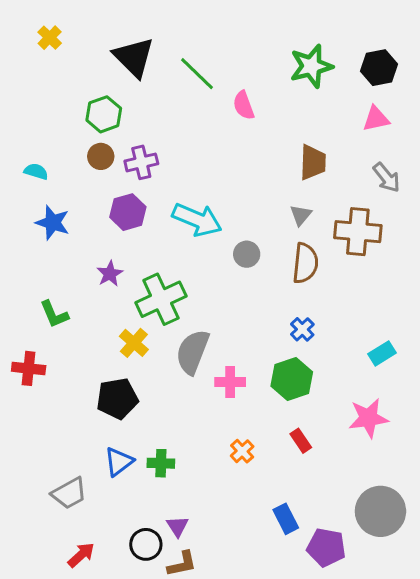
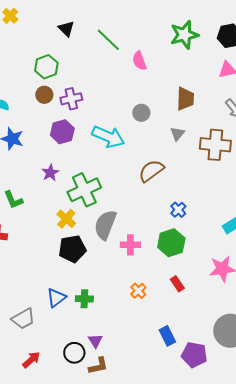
black triangle: (134, 57) -> (66, 29), size x0.6
gray circle: (247, 254) -> (141, 113), moved
brown semicircle: (305, 263) -> (151, 171), moved, turned -132
black pentagon: (117, 399) -> (72, 249), moved

